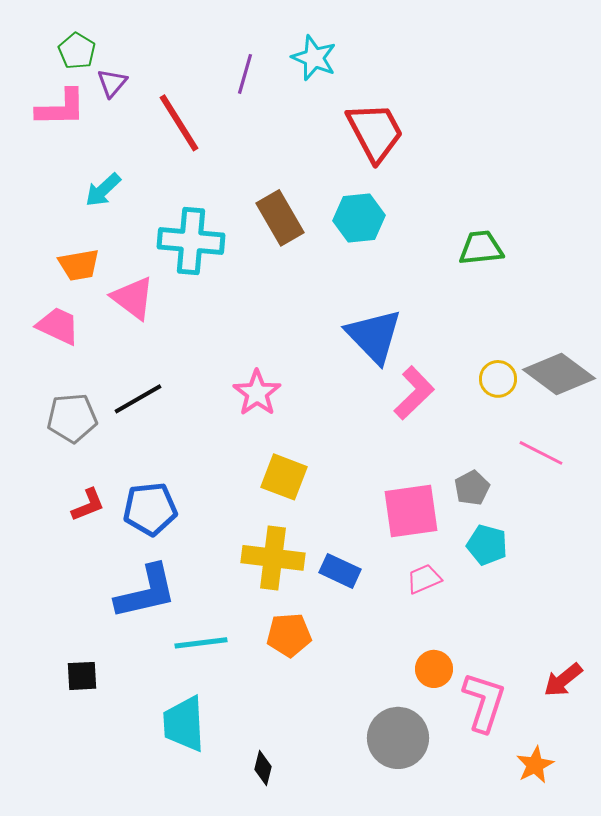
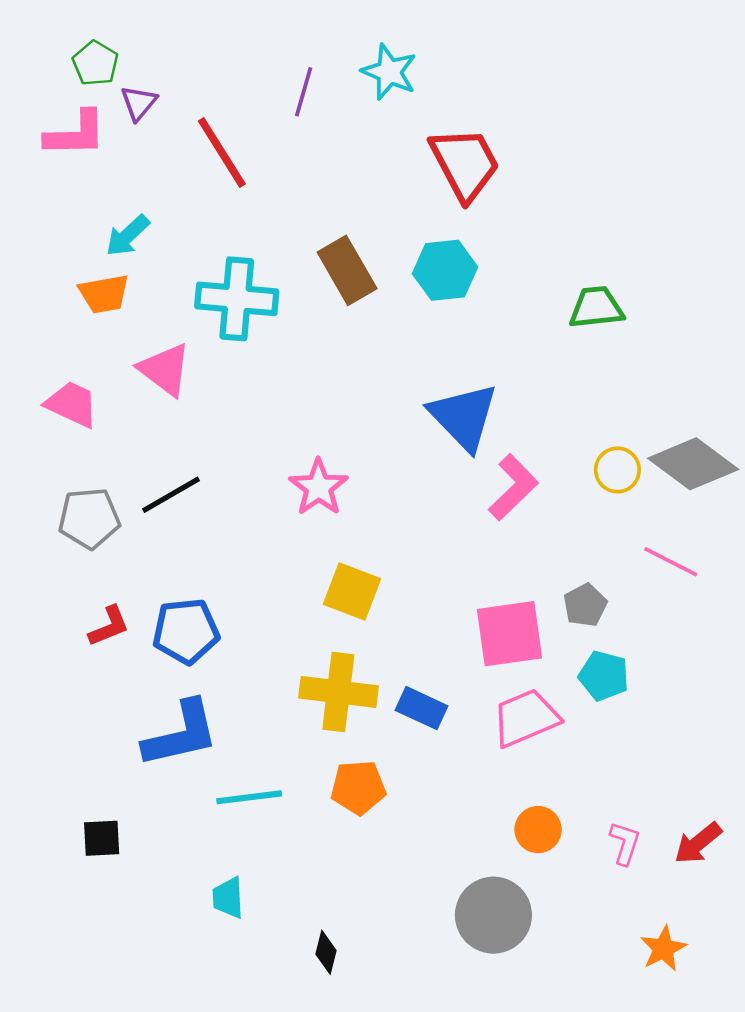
orange trapezoid: (79, 265) -> (104, 294), moved
pink trapezoid: (424, 579) -> (526, 718), size x1.6
pink L-shape: (484, 702) -> (625, 843), moved, size x0.6
cyan trapezoid: (184, 724) -> (228, 898), size x0.6

